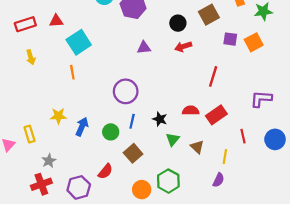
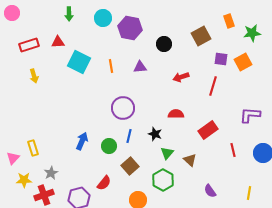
black circle: (178, 23) -> (164, 44), moved
cyan square: (79, 42) -> (79, 62), turned -30
red arrow: (183, 47) -> (181, 77), moved
orange line: (72, 72) -> (111, 66), moved
red line: (213, 76) -> (213, 86), moved
red semicircle: (191, 111) -> (176, 114), moved
yellow star: (58, 116) -> (24, 180), moved
yellow line: (225, 156) -> (249, 193), moved
purple semicircle: (218, 180) -> (210, 191), turned 120
green hexagon: (168, 181) -> (163, 180), moved

